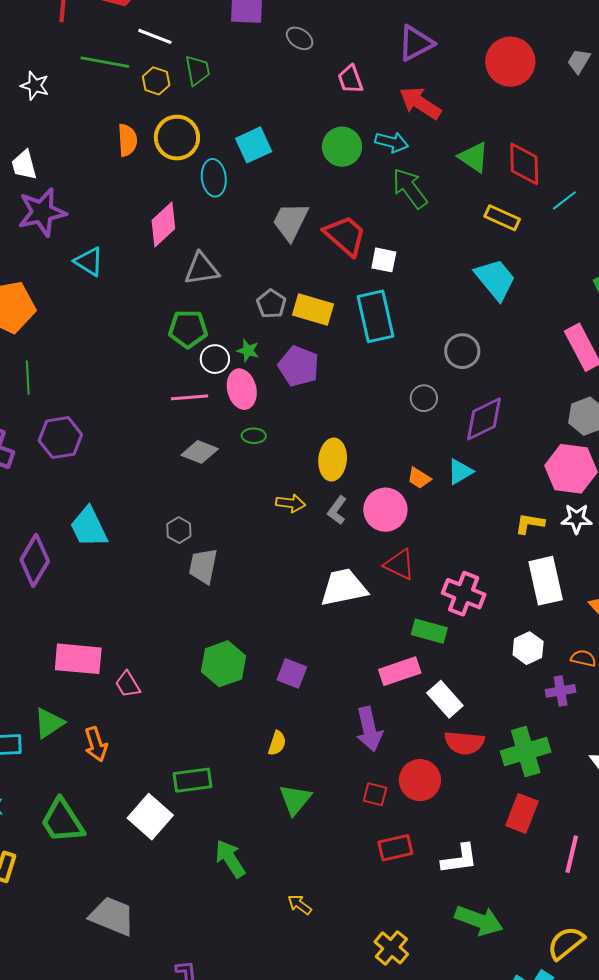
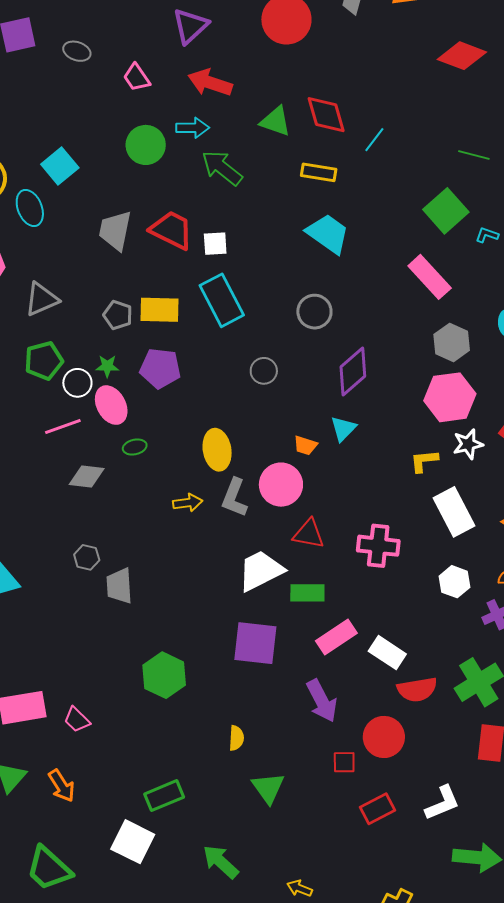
gray circle: (424, 398) -> (264, 371), moved
gray L-shape: (337, 510) -> (234, 498), size x1.4
green rectangle: (429, 631) -> (307, 593), moved
purple square: (292, 673) -> (255, 643), moved, size x1.6

